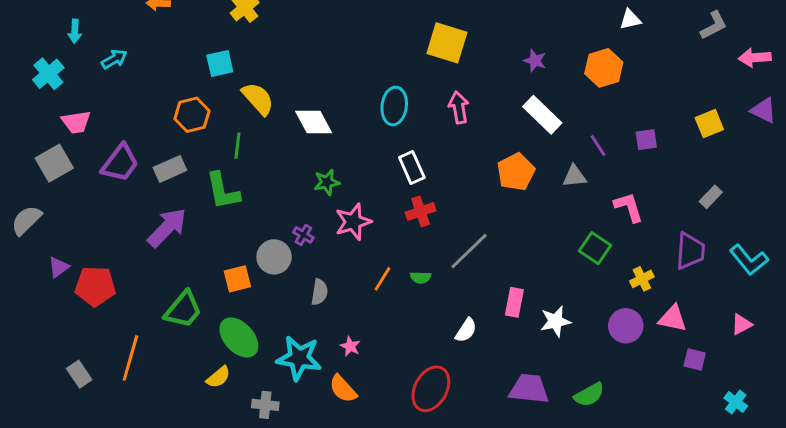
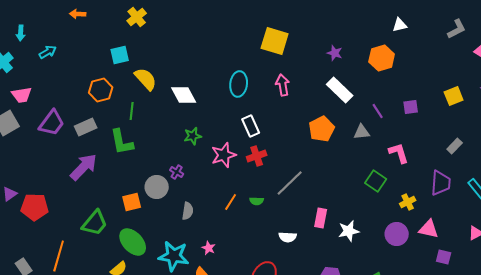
pink star: (353, 222) -> (224, 155), moved
white semicircle: (466, 330) -> (288, 237), turned 60

